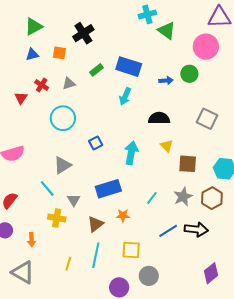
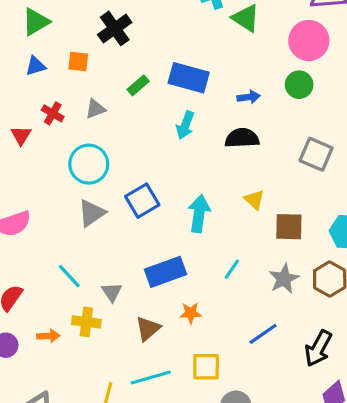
green circle: (189, 74) -> (299, 85), moved
black semicircle: (159, 118) -> (242, 138), moved
blue square: (96, 143) -> (142, 201), size x1.5
gray triangle: (62, 165) -> (92, 213), moved
cyan line: (152, 198) -> (232, 269), moved
black arrow: (196, 229) -> (318, 348), moved, turned 115
orange arrow: (32, 240) -> (48, 336), moved, turned -88
cyan line: (96, 255) -> (151, 378), turned 65

